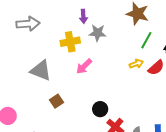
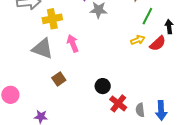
yellow cross: (70, 42) -> (52, 19), moved
pink arrow: (84, 66) -> (73, 43), moved, turned 114

